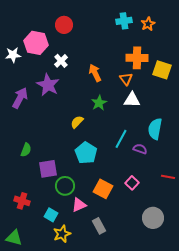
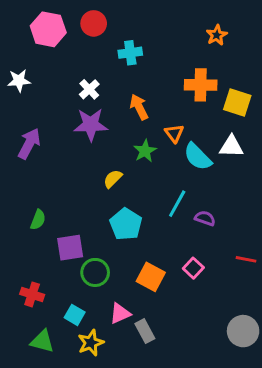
cyan cross: (124, 21) -> (130, 53), moved
red circle: (64, 25) -> (94, 23), moved
pink hexagon: (36, 43) -> (48, 29), moved
orange triangle: (126, 79) -> (174, 133), moved
purple star: (48, 85) -> (91, 125), moved, turned -30
white triangle: (132, 100) -> (231, 146), moved
cyan semicircle: (155, 129) -> (198, 157), moved, turned -55
pink triangle: (79, 205) -> (120, 313), moved
gray circle: (153, 218) -> (243, 331), moved
green triangle: (14, 238) -> (42, 341), moved

